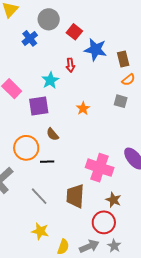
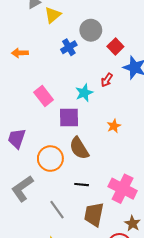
red arrow: (70, 65) -> (107, 80), turned 32
brown semicircle: (52, 134) -> (79, 148), size x1.6
black line: (47, 162) -> (82, 185), moved

